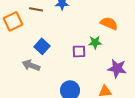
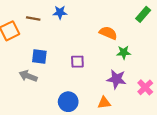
green star: (95, 42) -> (124, 52), moved
blue square: (42, 46) -> (39, 57), turned -35

